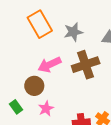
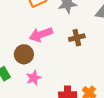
brown cross: (86, 65) -> (77, 38), size x0.6

